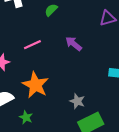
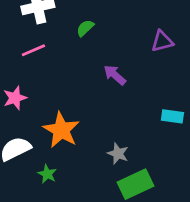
pink line: (32, 45) -> (33, 50), moved

